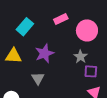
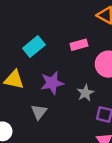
gray star: (80, 57) -> (85, 93), moved

